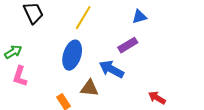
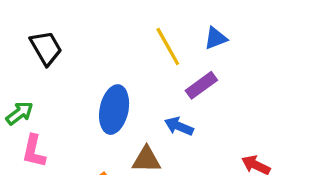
yellow line: (83, 18) -> (168, 46), moved, turned -55
blue arrow: (111, 69) -> (179, 126), size x0.7

